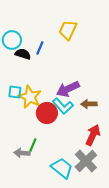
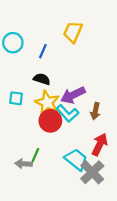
black semicircle: (23, 54) -> (42, 79), moved
yellow star: (30, 97) -> (47, 103), moved
brown arrow: (89, 104) -> (95, 111), turned -77
cyan trapezoid: (62, 168) -> (76, 159), moved

